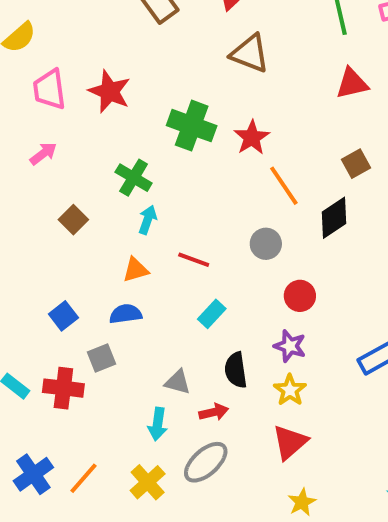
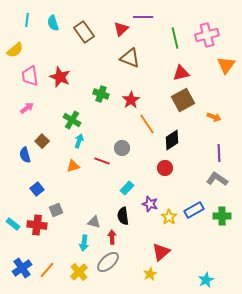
green cross: (192, 126) -> (101, 94), size x0.7
brown square: (356, 164) -> (183, 100), moved, size x1.6
gray circle: (266, 244) -> (122, 148), moved
red circle: (300, 296) -> (165, 168), moved
blue semicircle: (126, 314) -> (25, 155), moved, turned -98
cyan rectangle: (212, 314) -> (127, 188), moved
yellow star: (290, 390) -> (169, 217), moved
red arrow: (214, 412) -> (112, 237), turned -80
red triangle: (290, 442) -> (161, 252), moved
yellow star: (302, 502) -> (150, 274), moved

